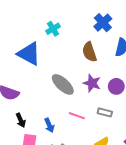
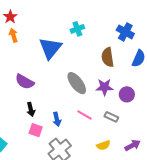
blue cross: (103, 23) -> (125, 32), turned -30
blue triangle: (29, 54) -> (50, 48), turned 30
purple star: (92, 83) -> (104, 87), turned -30

